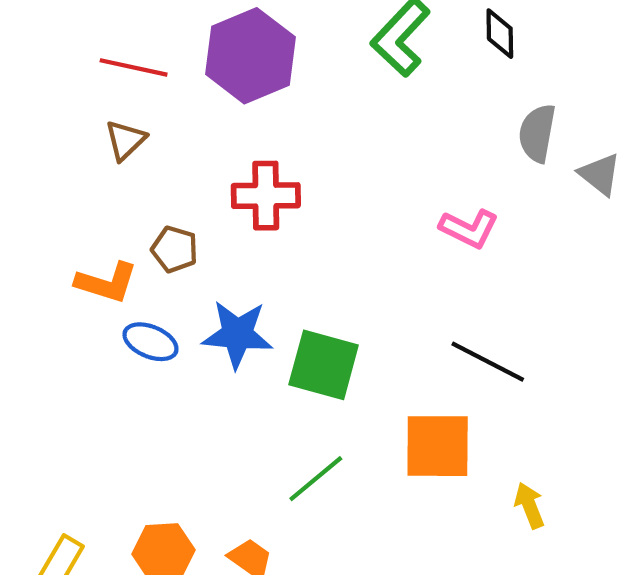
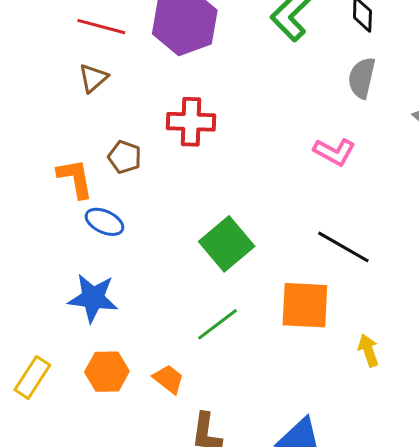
gray semicircle: (537, 133) -> (362, 78), moved
orange L-shape: (107, 283) -> (75, 178), turned -120
blue star: (237, 334) -> (93, 298), moved
green square: (324, 365) -> (227, 244), turned 32

